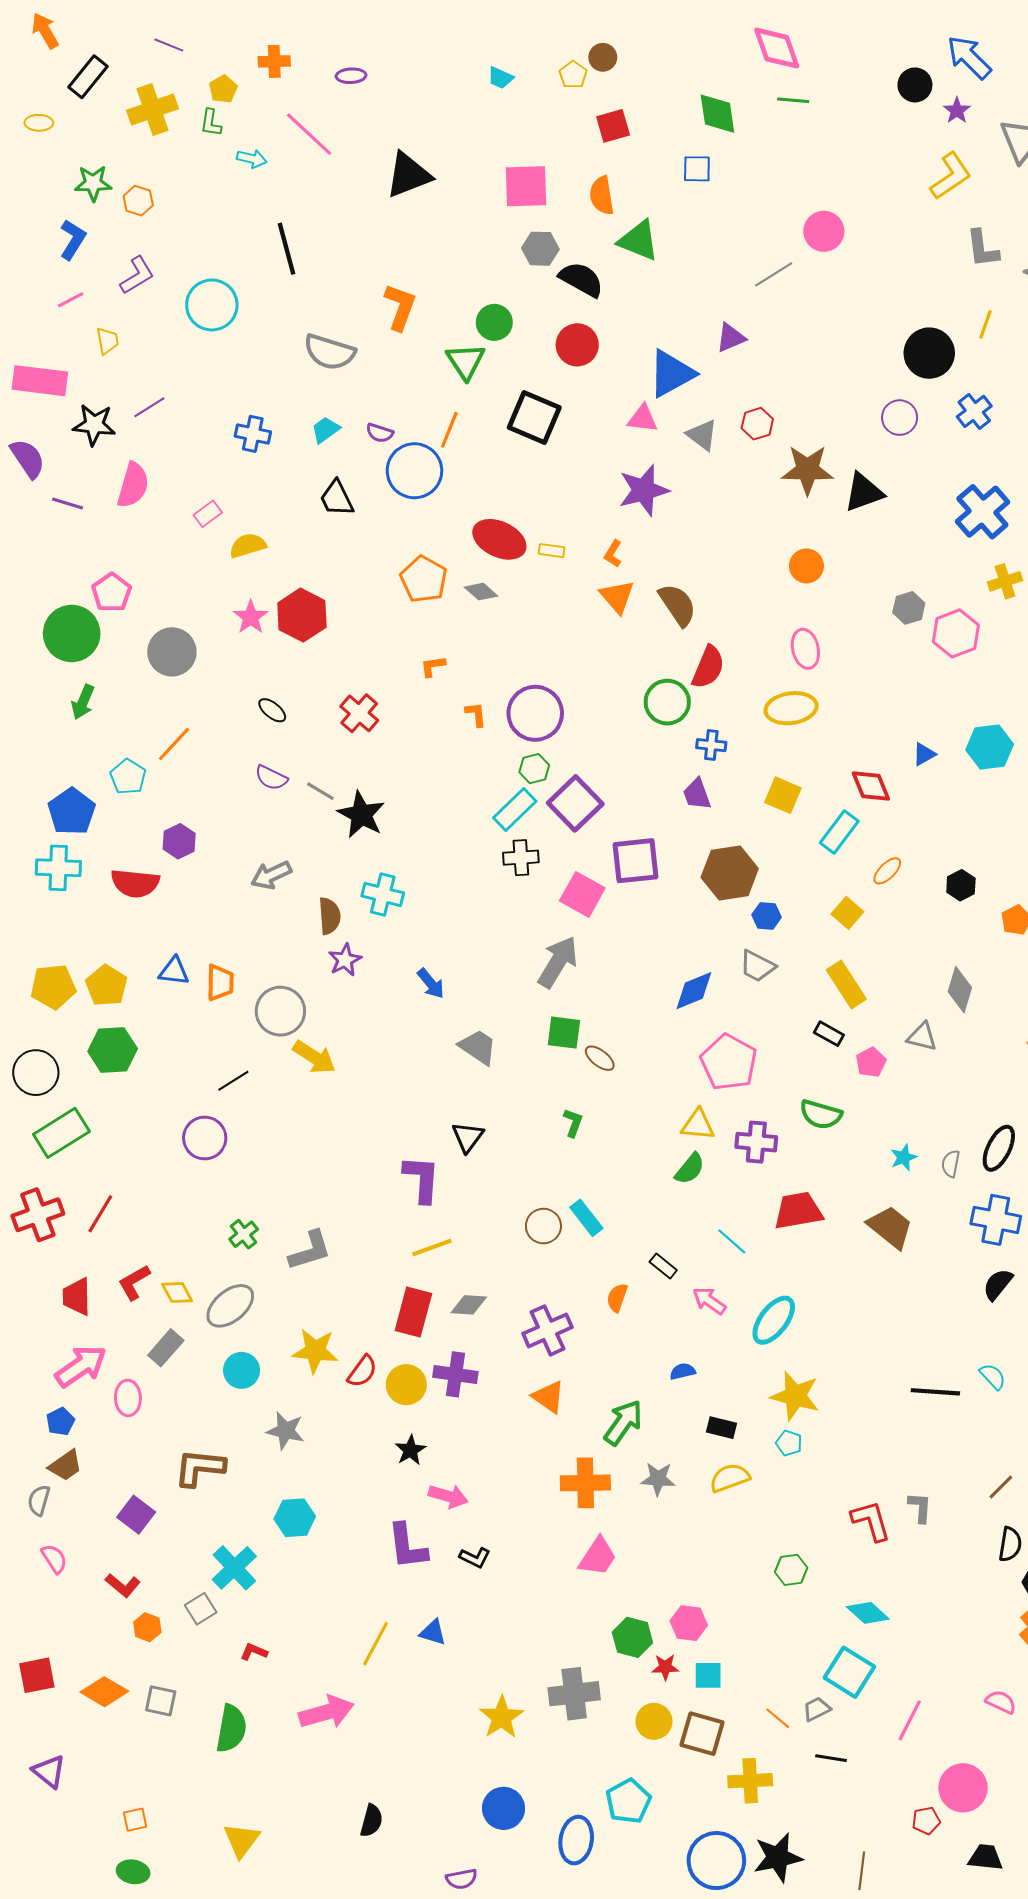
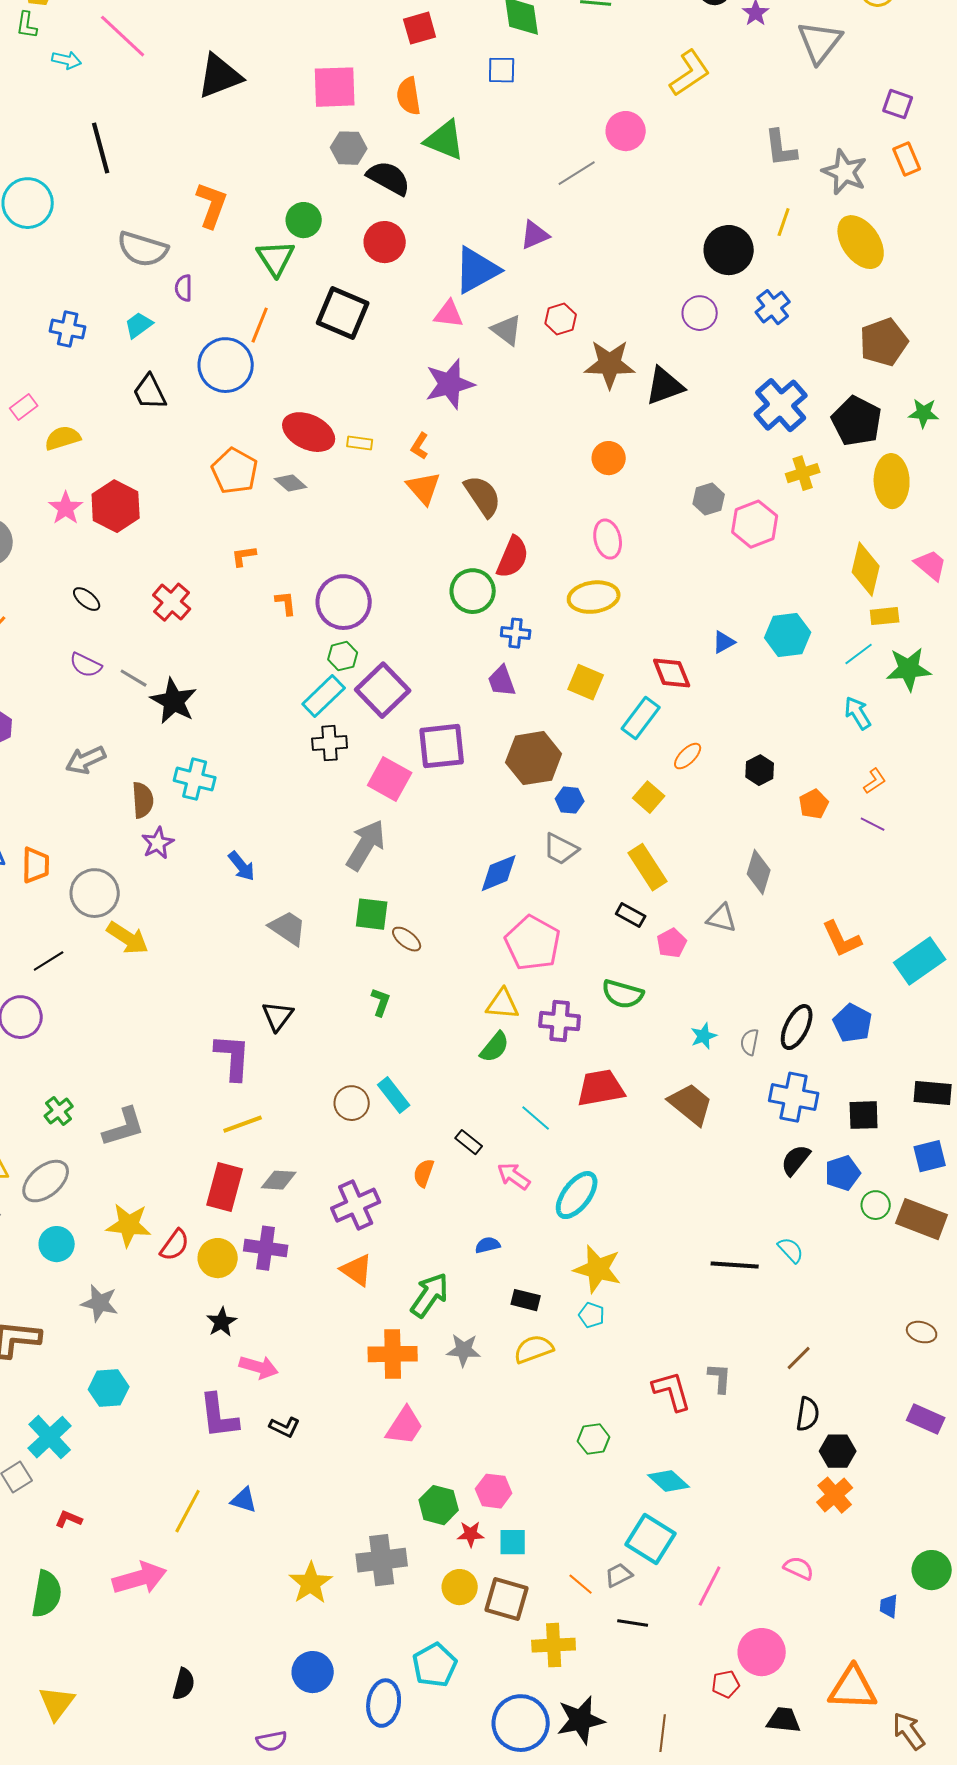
yellow L-shape: (951, 176) -> (690, 73), moved
purple semicircle: (380, 433) -> (184, 288), moved, turned 72

